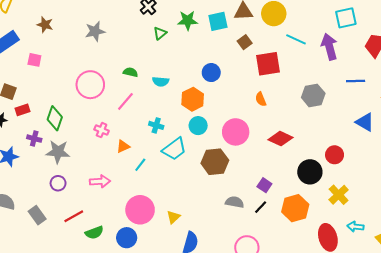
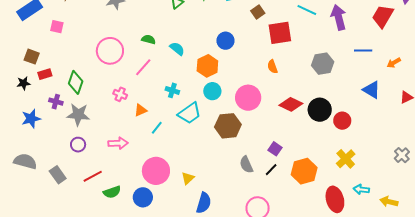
cyan semicircle: (161, 82) -> (177, 49), turned -147
black circle: (310, 172) -> (320, 110), moved
gray semicircle: (235, 202) -> (246, 165), turned -126

